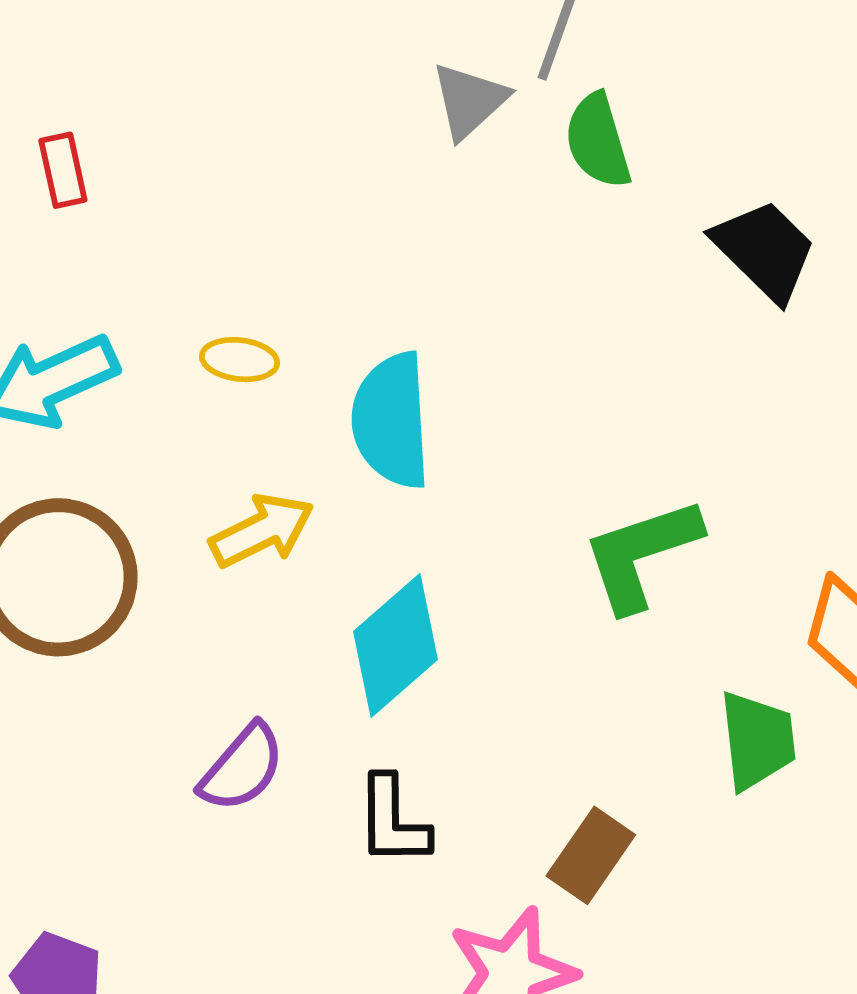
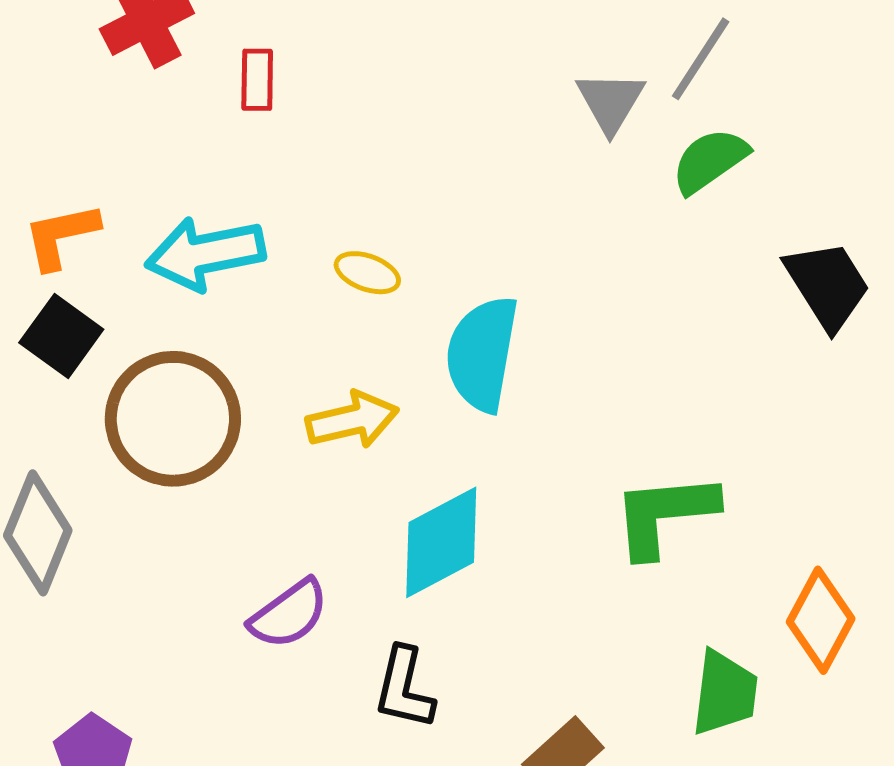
gray triangle: (469, 101) -> (610, 102), turned -30
green semicircle: (598, 141) -> (710, 161), turned 58

